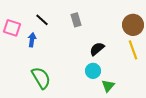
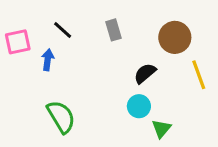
brown circle: (133, 25) -> (175, 37), moved
pink square: (12, 28) -> (18, 42), turned -30

